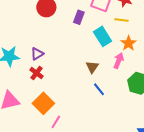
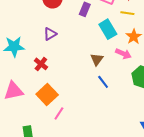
purple triangle: (37, 54) -> (50, 34), moved
pink arrow: (119, 61) -> (123, 54), turned 91

